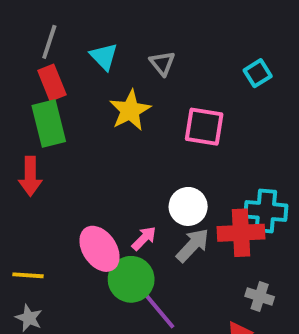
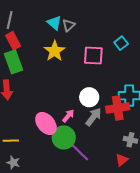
cyan triangle: (104, 56) -> (54, 23), moved
gray triangle: (162, 63) -> (69, 25), turned 32
cyan square: (258, 73) -> (121, 43), moved

